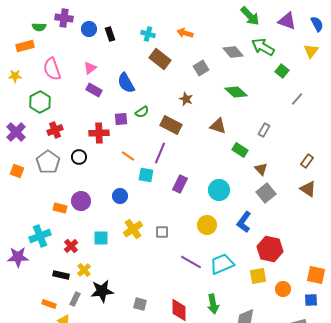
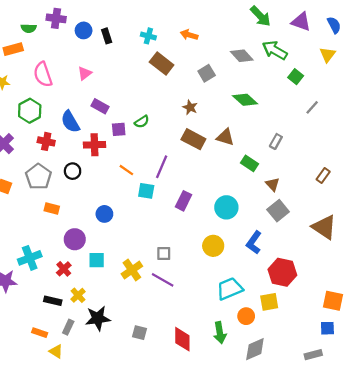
blue semicircle: (126, 83) -> (70, 122), moved
purple rectangle: (94, 90) -> (100, 106), moved
brown rectangle: (171, 125) -> (193, 139), moved
red cross: (55, 130) -> (46, 141), turned 35
brown triangle: (308, 189) -> (324, 227), moved, size x1.4
blue circle: (120, 196) -> (104, 214), moved
purple circle: (81, 201) -> (75, 239), moved
orange rectangle: (60, 208) -> (52, 208), moved
yellow cross: (133, 229) -> (132, 270), moved
purple line: (191, 262) -> (163, 280), moved
orange circle: (283, 289) -> (246, 316), moved

